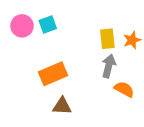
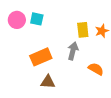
cyan square: (48, 25) -> (37, 19), turned 32
gray arrow: (109, 66) -> (73, 51), moved

